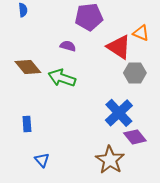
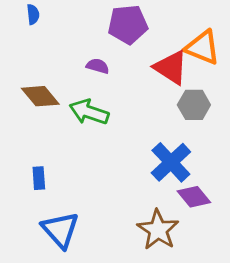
orange triangle: (141, 33) -> (203, 47), size x1.5
blue triangle: (42, 160) -> (60, 230), size x1.8

